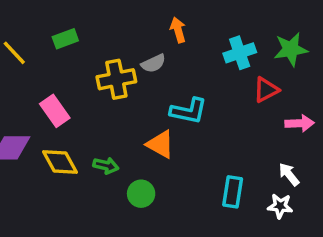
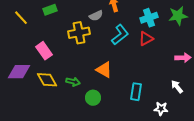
gray semicircle: (153, 63) -> (96, 16), moved
red triangle: (266, 90) -> (146, 39), moved
cyan L-shape: (189, 111) -> (120, 35), moved, turned -50
cyan rectangle: (233, 192) -> (136, 92), moved
white star: (280, 206) -> (161, 109), moved

